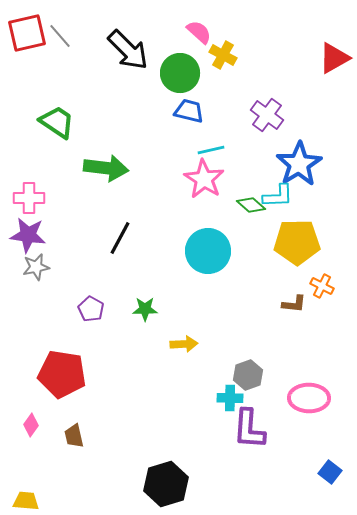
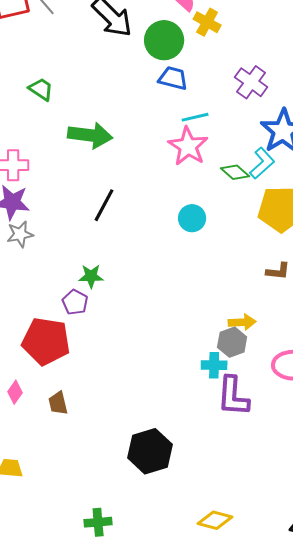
green trapezoid: (57, 122) -> (41, 89), size x0.7
cyan L-shape: (278, 196) -> (262, 163), turned -40
cyan circle: (208, 251) -> (192, 218), size x0.6
purple pentagon: (91, 309) -> (75, 302), moved
green star: (145, 309) -> (91, 276), moved
yellow arrow: (184, 344) -> (242, 322), moved

